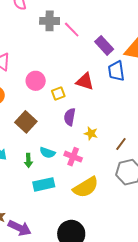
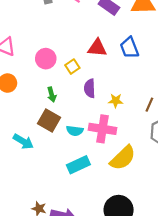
blue trapezoid: (116, 71) -> (129, 48), moved
brown square: (26, 122) -> (49, 121), moved
pink cross: (73, 157) -> (103, 129), size x1.4
green arrow: (28, 160) -> (52, 94), moved

